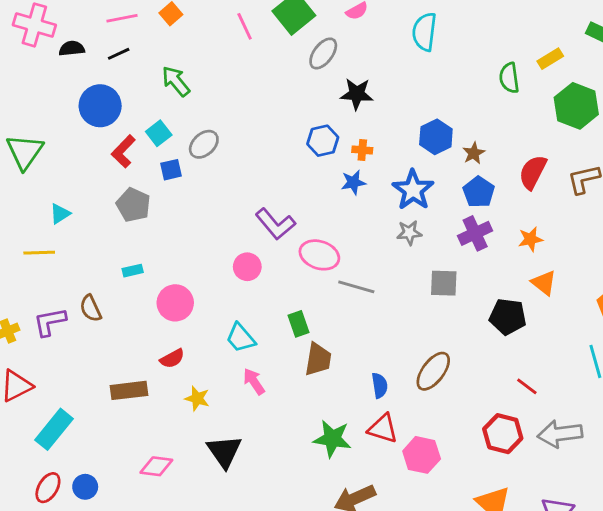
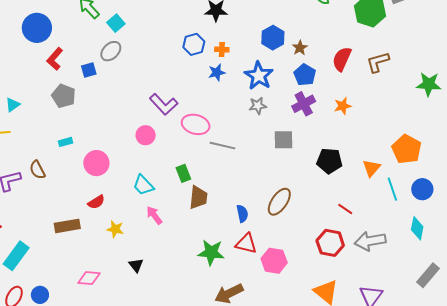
cyan square: (159, 133) -> (116, 23), moved
orange triangle: (544, 283) -> (371, 168), moved, turned 36
black triangle: (224, 451) -> (136, 265), size x0.6

